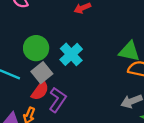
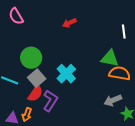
cyan cross: (71, 54) -> (66, 74), moved

